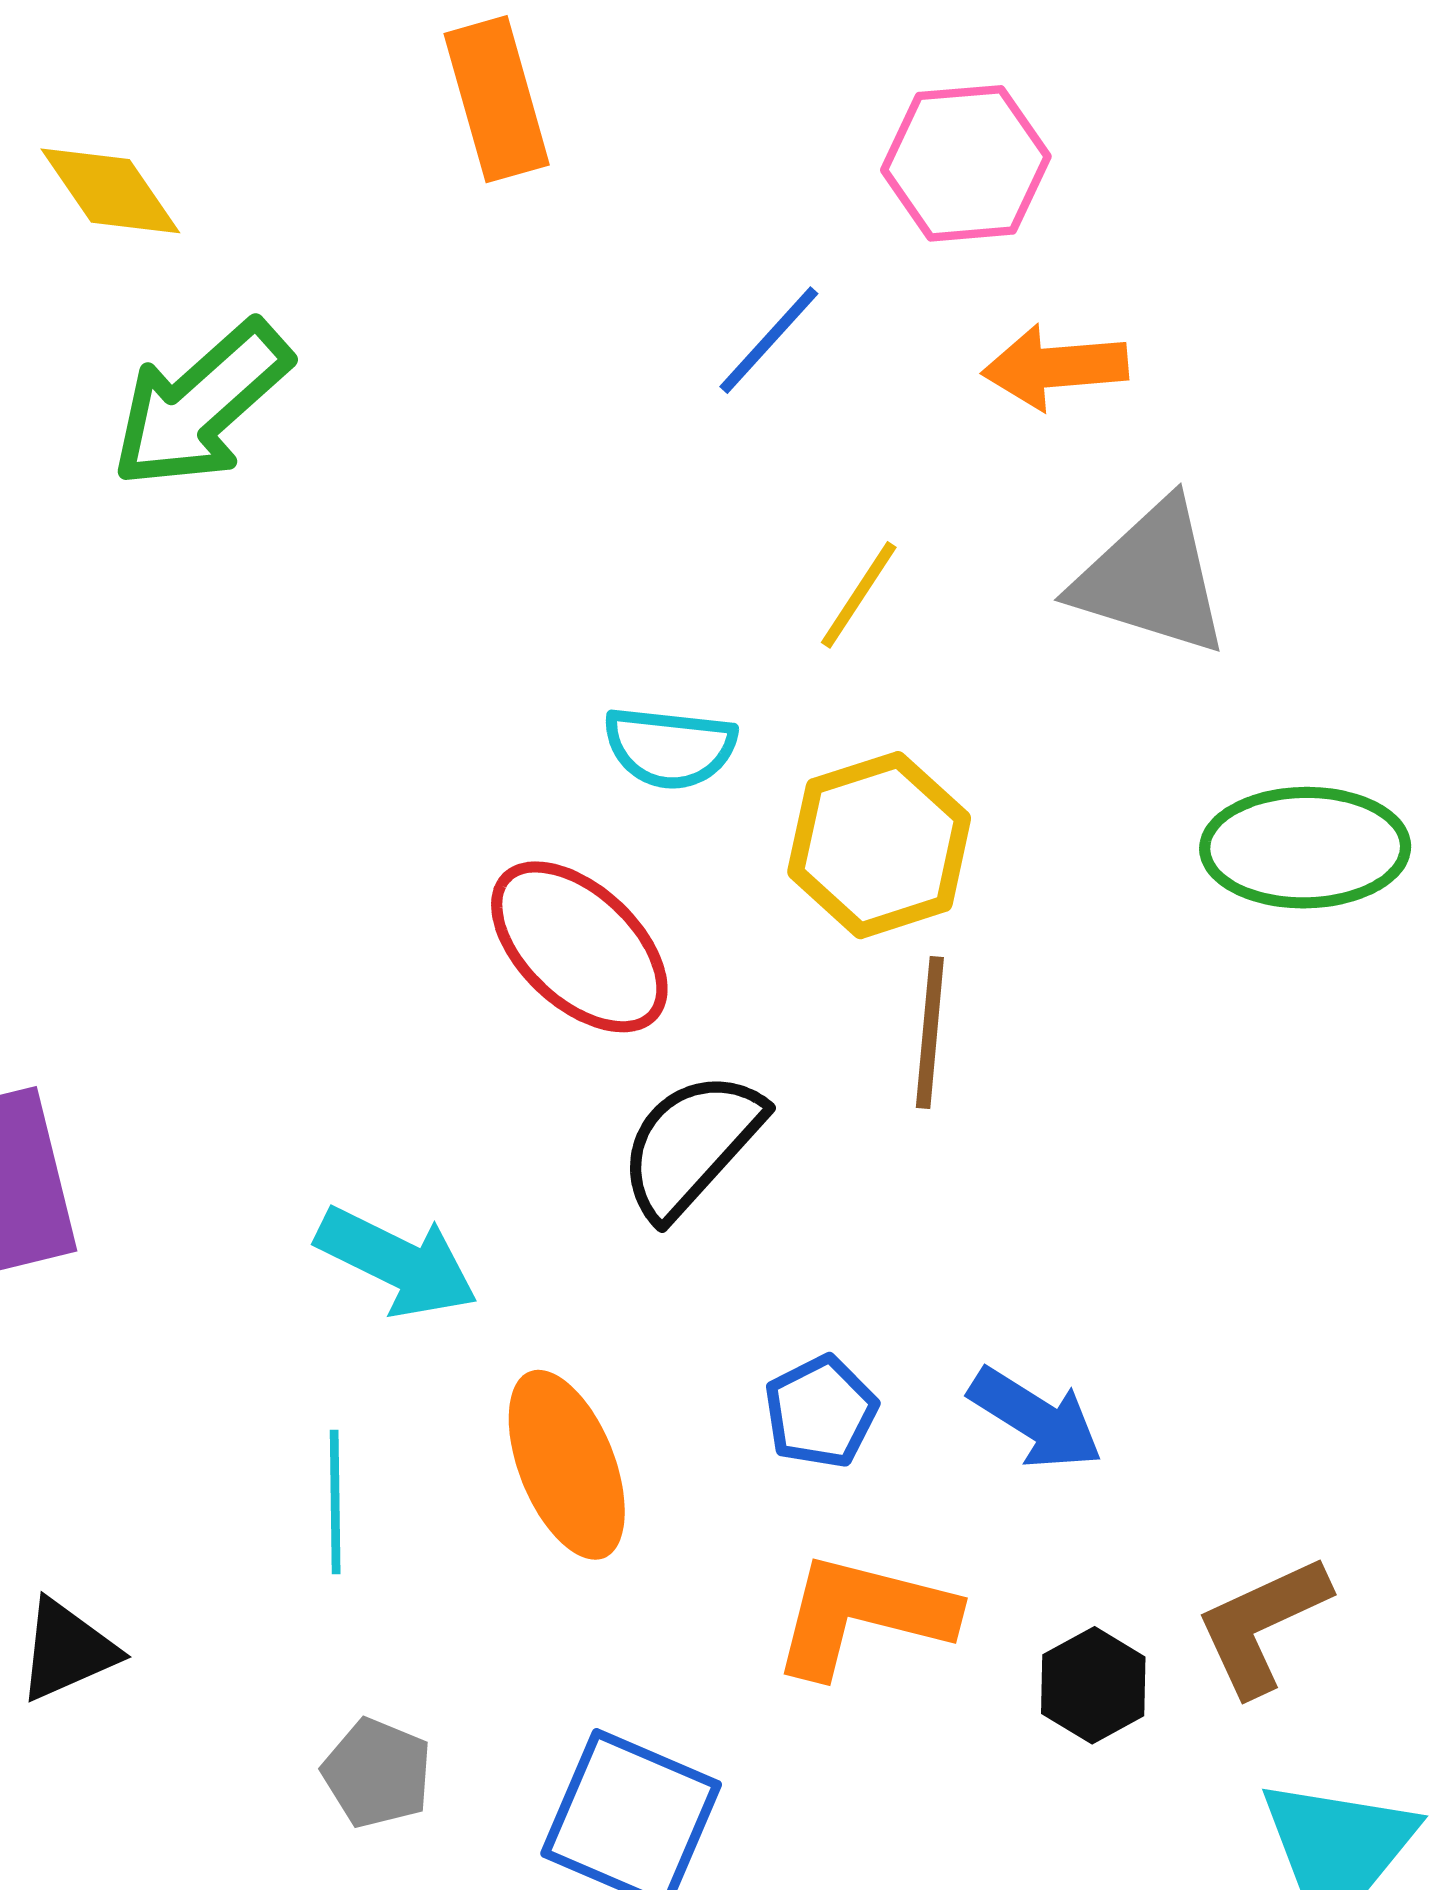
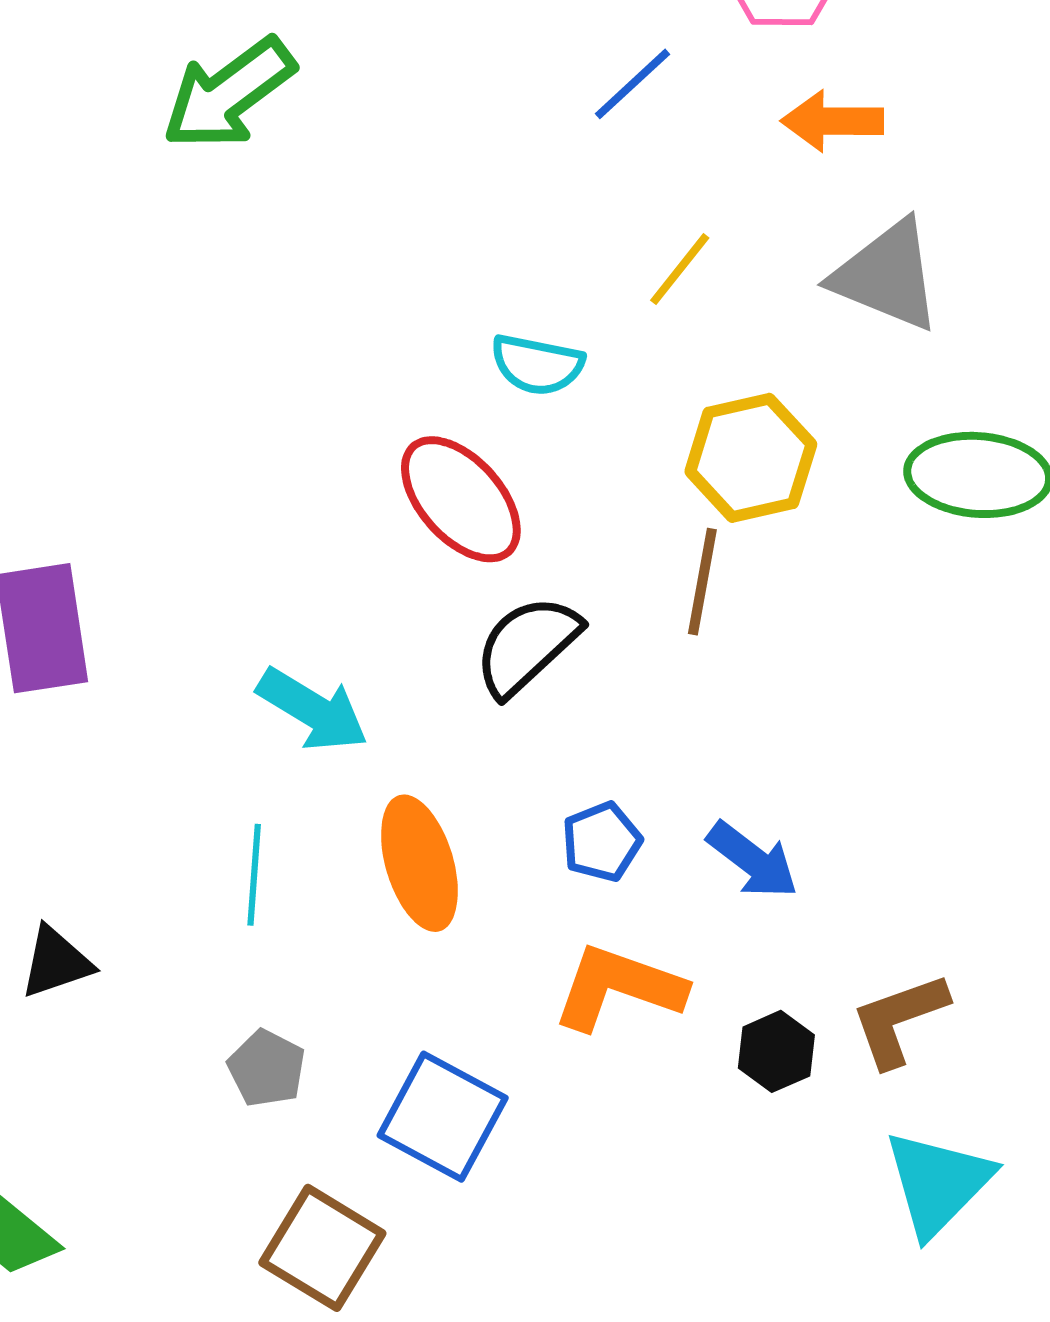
yellow hexagon: (879, 845) -> (751, 458), moved

